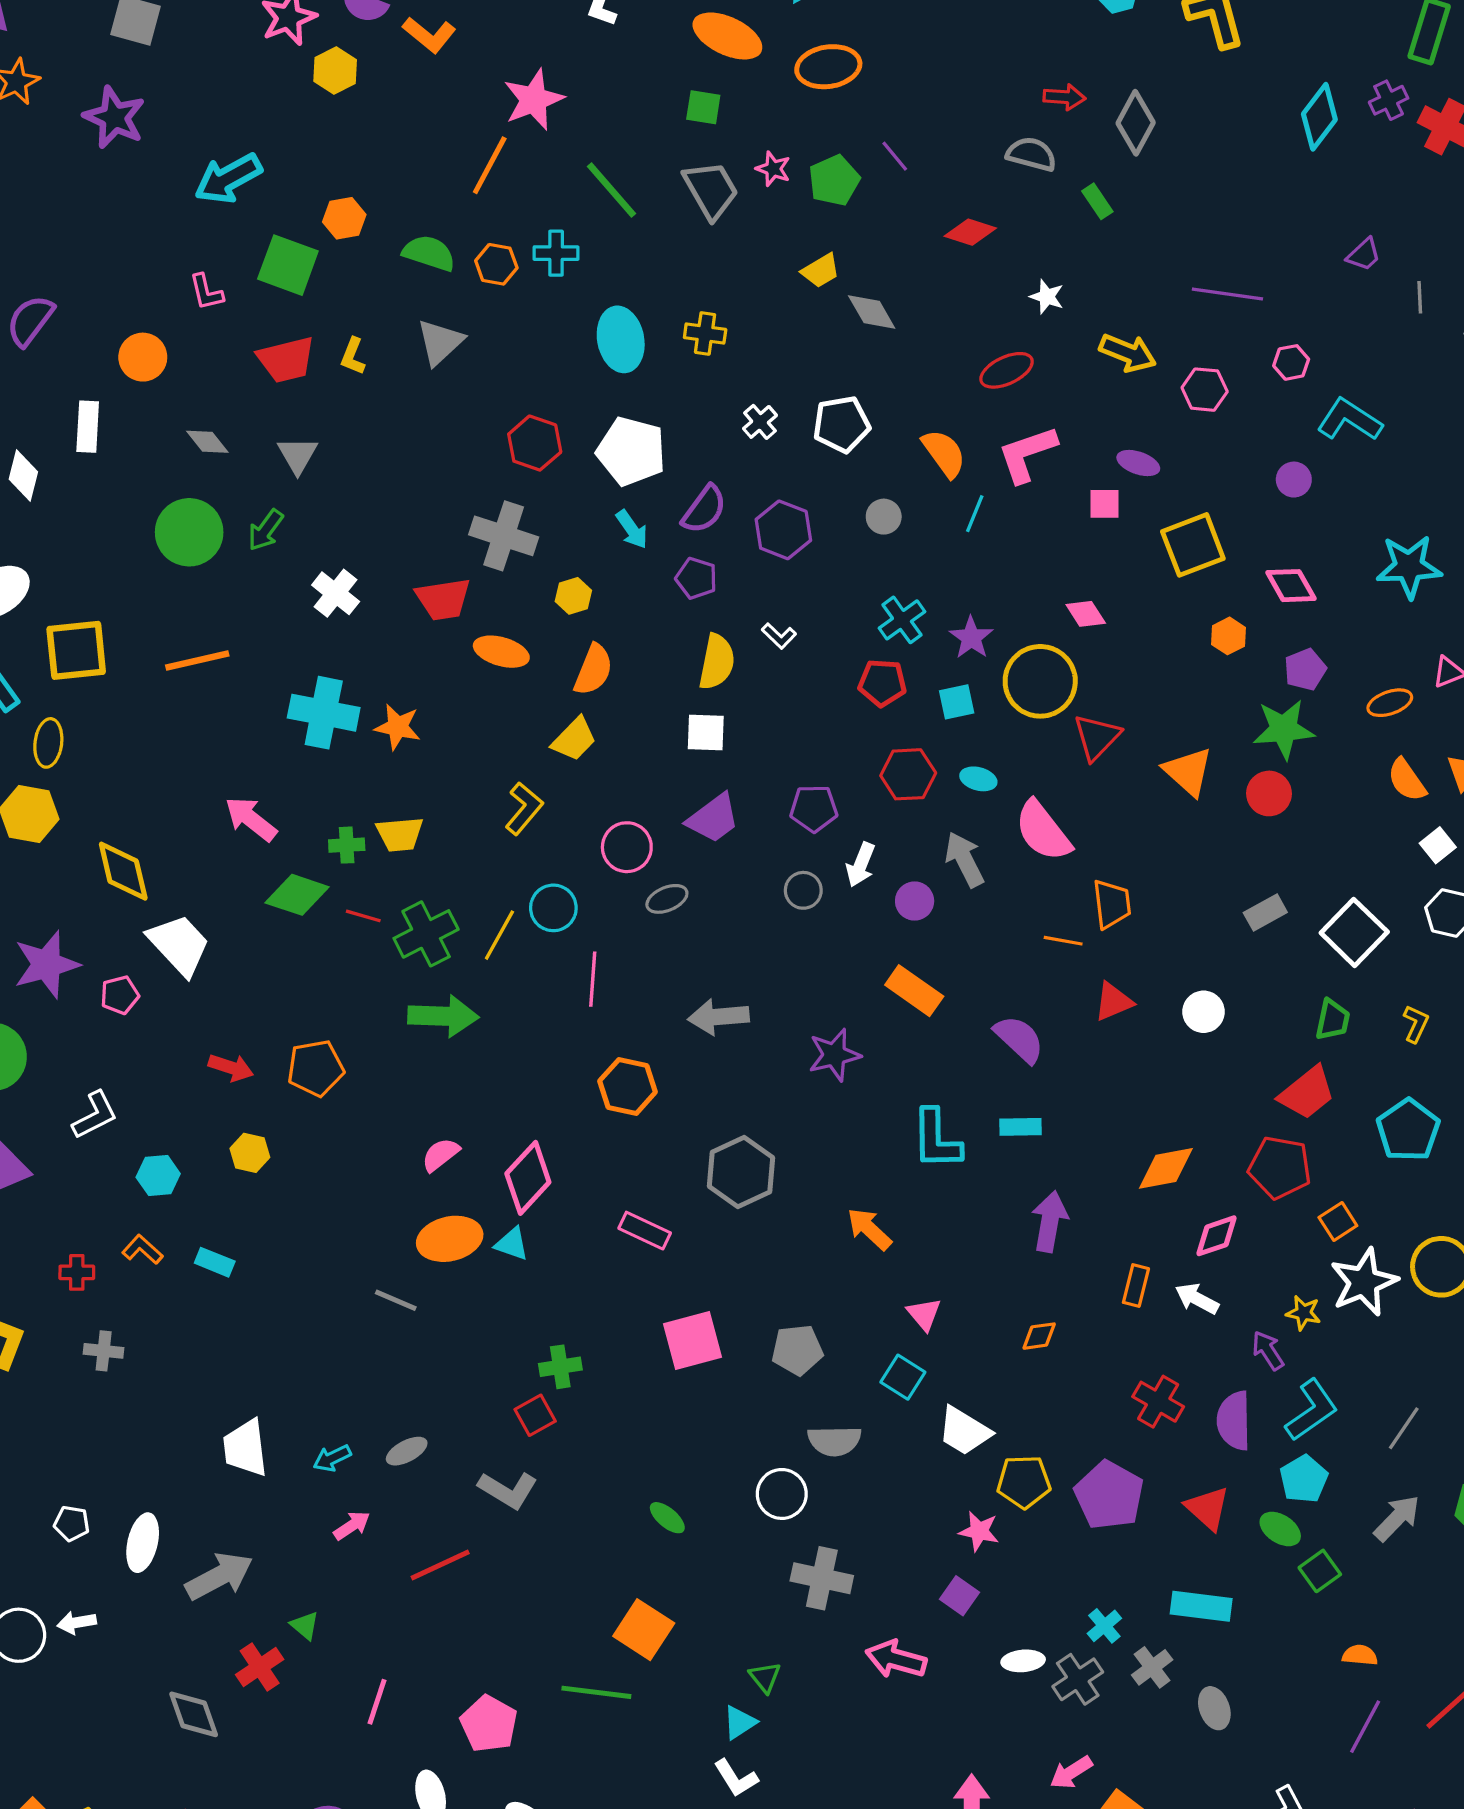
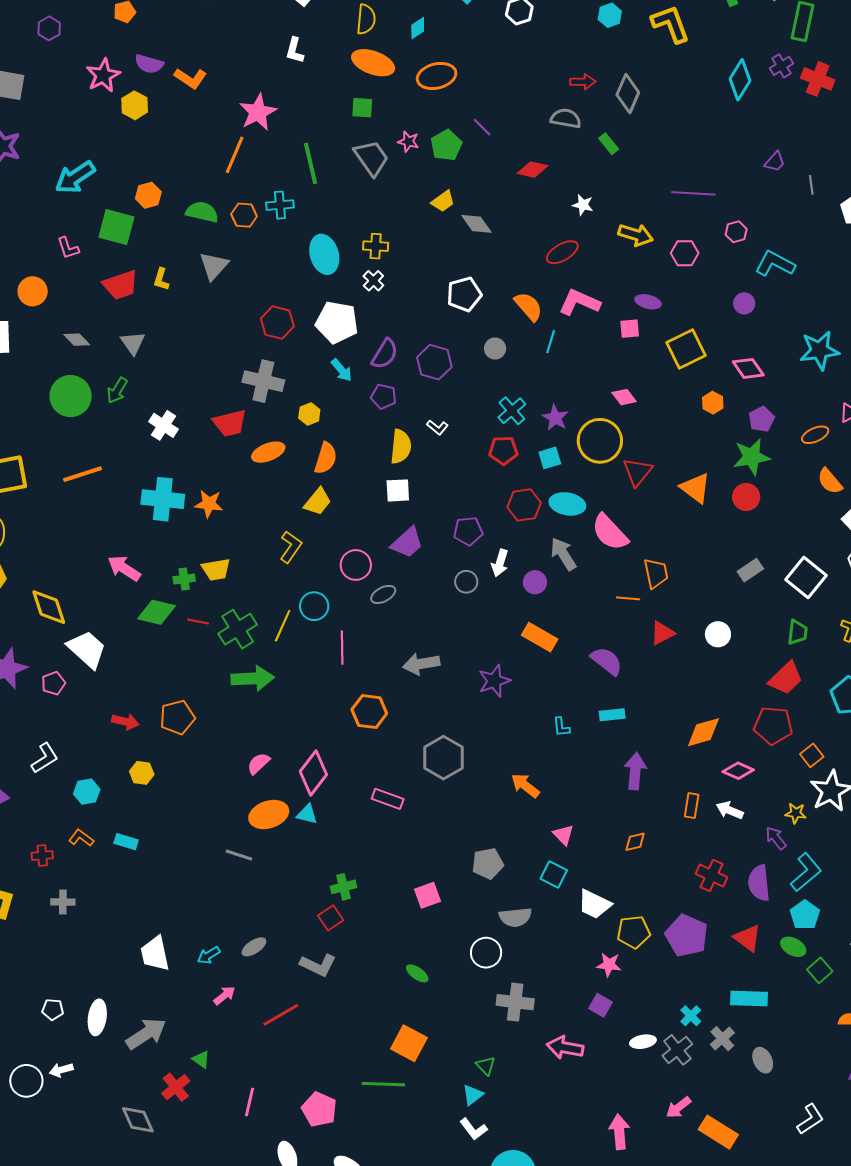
green line: (611, 190) -> (310, 163), turned 33
white cross: (760, 422) -> (373, 281), moved
pink L-shape: (1027, 454) -> (579, 302), turned 48
orange ellipse: (501, 652) -> (268, 452), turned -32
cyan ellipse: (978, 779) -> (567, 504), size x1.6
cyan L-shape: (936, 1139) -> (561, 727), size x0.5
pink diamond: (1217, 1236) -> (738, 771), turned 48
pink square: (693, 1341) -> (427, 895), moved, size x0.7

